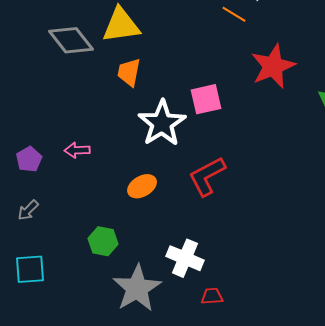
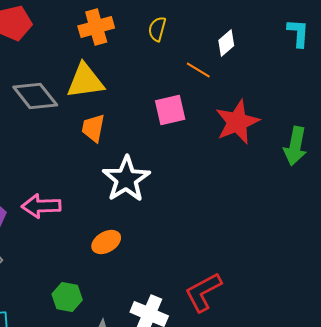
pink square: (206, 99) -> (170, 110), moved
pink arrow: (77, 150) -> (41, 206), size x1.5
red L-shape: (207, 176) -> (203, 292), moved

